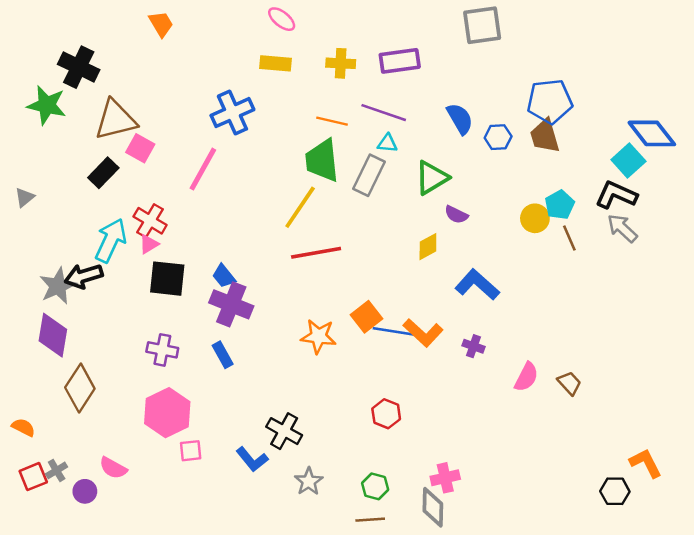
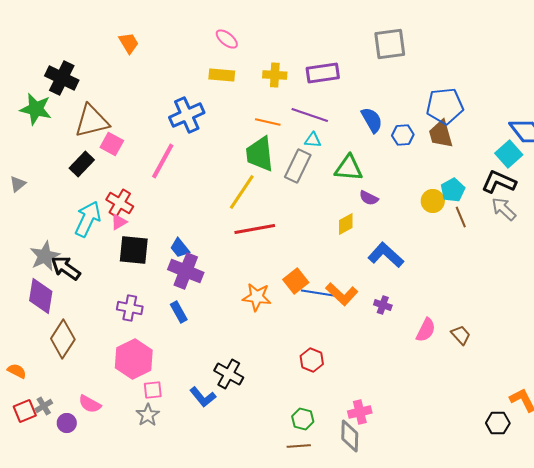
green triangle: (432, 178) -> (349, 168), turned 36
black arrow: (84, 276) -> (66, 268), moved, turned 52
gray star: (309, 481) -> (148, 415), moved

